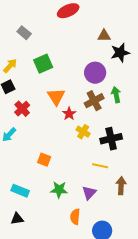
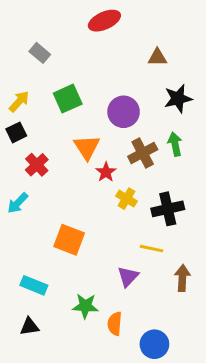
black star: (120, 53) -> (178, 99), moved
purple circle: (95, 73) -> (124, 112), moved
orange square: (44, 160) -> (69, 240), size x1.5
green star: (59, 190) -> (85, 306), moved
purple triangle: (89, 193) -> (128, 277), moved

